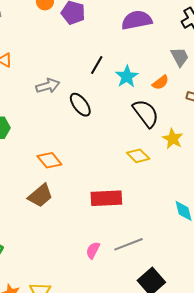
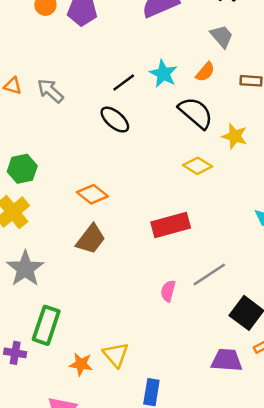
black line: (97, 65) -> (124, 83), moved, turned 36
gray arrow: (48, 86) -> (50, 91), moved, turned -110

